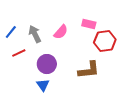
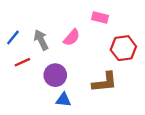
pink rectangle: (89, 24) -> (100, 18), moved
blue triangle: (43, 85) -> (63, 100), moved, turned -48

